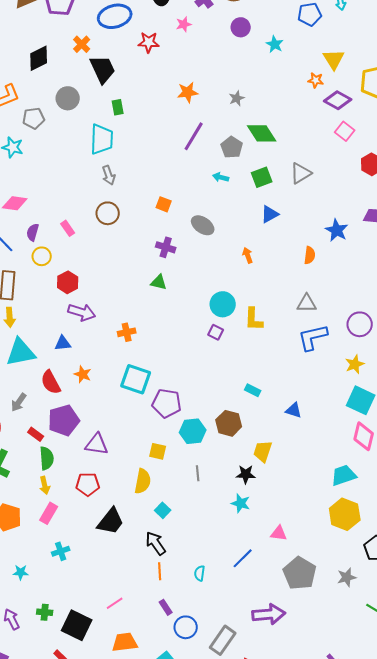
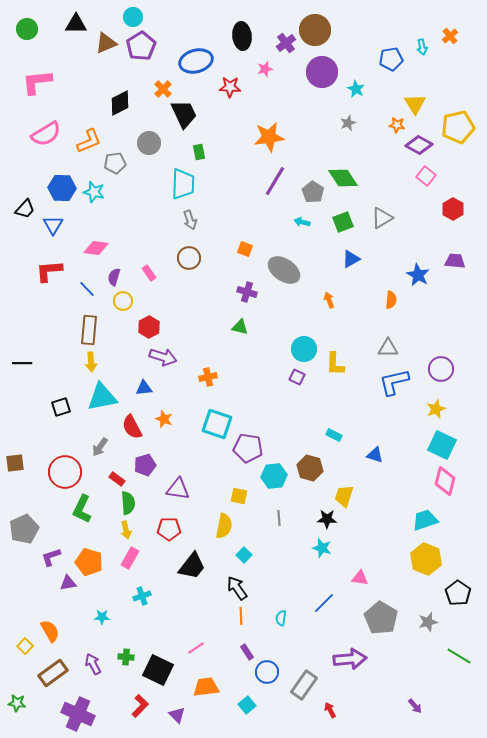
purple circle: (241, 27) -> (322, 72), size x1.6
orange star: (188, 92) -> (269, 137), size x1.4
gray star: (237, 98) -> (348, 123), moved
gray ellipse: (203, 225) -> (284, 270), size x1.4
purple pentagon: (64, 420) -> (145, 465), size x0.7

